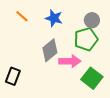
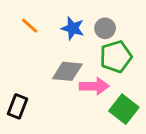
gray circle: (92, 20) -> (105, 28), moved
gray diamond: (50, 50) -> (67, 71), turned 45

